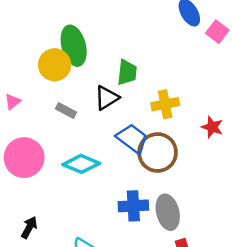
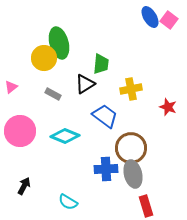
pink square: (217, 32) -> (169, 20), moved
brown circle: (158, 152) -> (131, 148), moved

